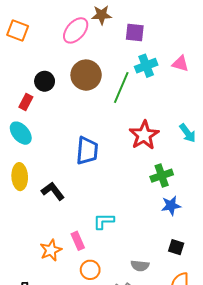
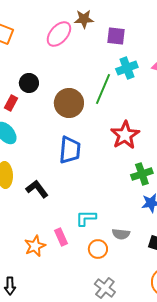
brown circle: (86, 75) -> (69, 103), moved
gray semicircle: (140, 266) -> (121, 234), moved
orange circle: (90, 270) -> (98, 249), moved

